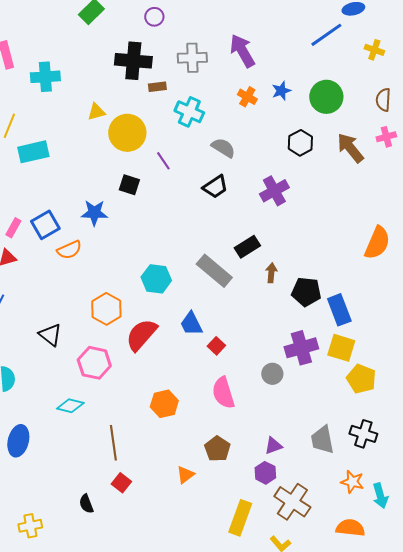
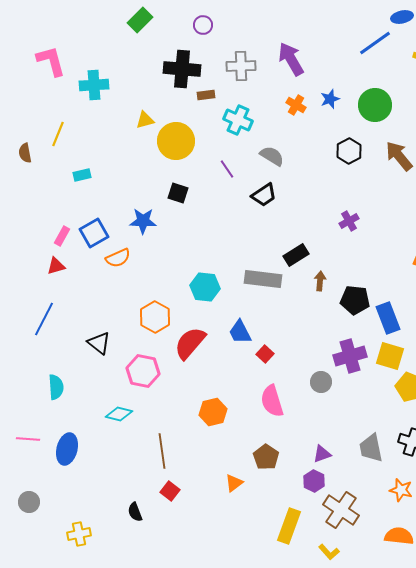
cyan rectangle: (33, 152) -> (82, 175), moved, size x0.6
purple line: (163, 161) -> (227, 169), moved
purple cross: (274, 191) -> (349, 221), moved, size x0.7
gray rectangle: (214, 271) -> (263, 279), turned -33

